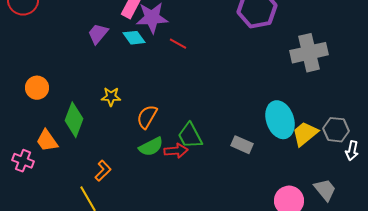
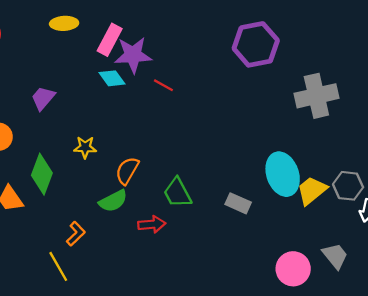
purple trapezoid: (98, 34) -> (43, 98), moved
green semicircle: (151, 147) -> (113, 201), moved
red arrow: (176, 151) -> (152, 224), moved

